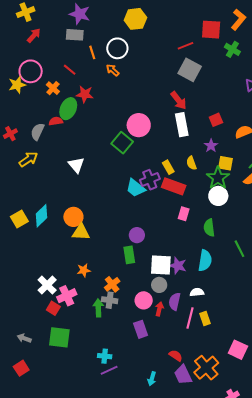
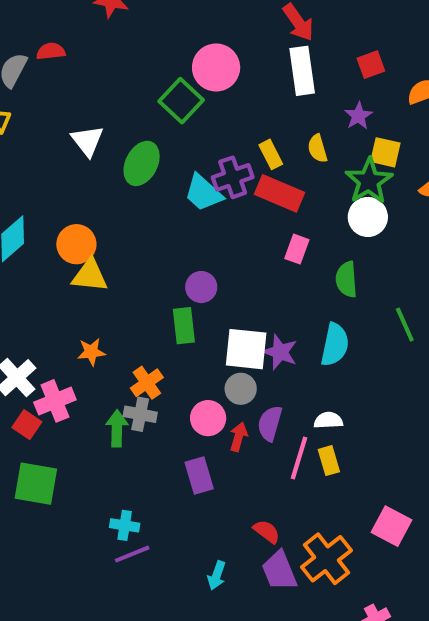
green ellipse: (68, 109) -> (142, 163), moved
white semicircle: (197, 292) -> (328, 420), moved

